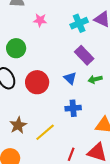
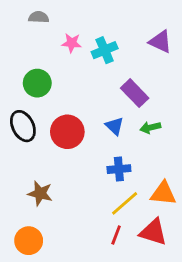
cyan cross: (79, 23) -> (105, 50), moved
brown star: (18, 125) -> (40, 193), turned -30
yellow line: (45, 132) -> (125, 203), moved

